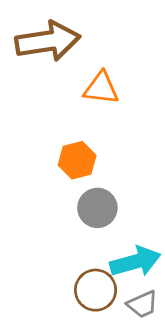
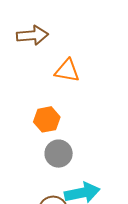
brown arrow: (48, 41) -> (32, 35), size x0.7

